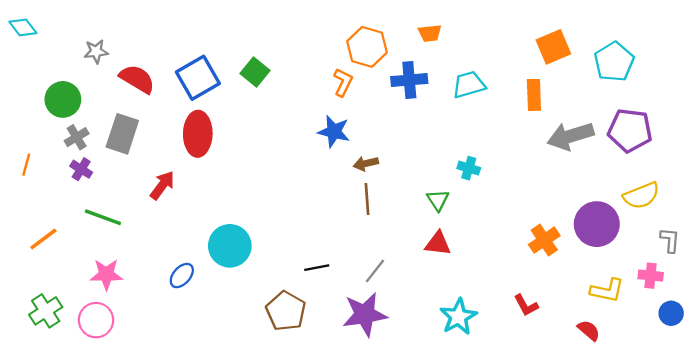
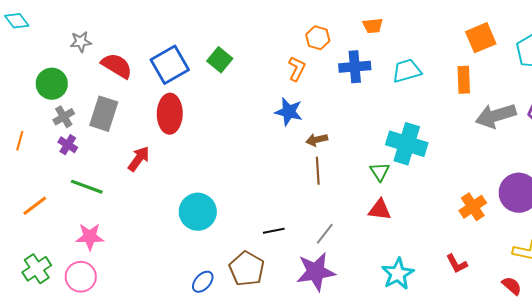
orange hexagon: (367, 47) -> (318, 38), size x0.7
cyan cross: (469, 168) -> (407, 144), size x2.0
blue ellipse: (182, 276) -> (203, 282), moved

